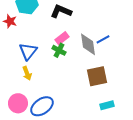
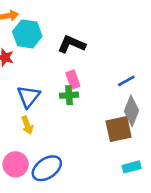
pink rectangle: (62, 38) -> (73, 80), turned -72
gray diamond: (88, 44) -> (132, 111), moved, turned 30
green cross: (59, 50) -> (69, 95), turned -32

